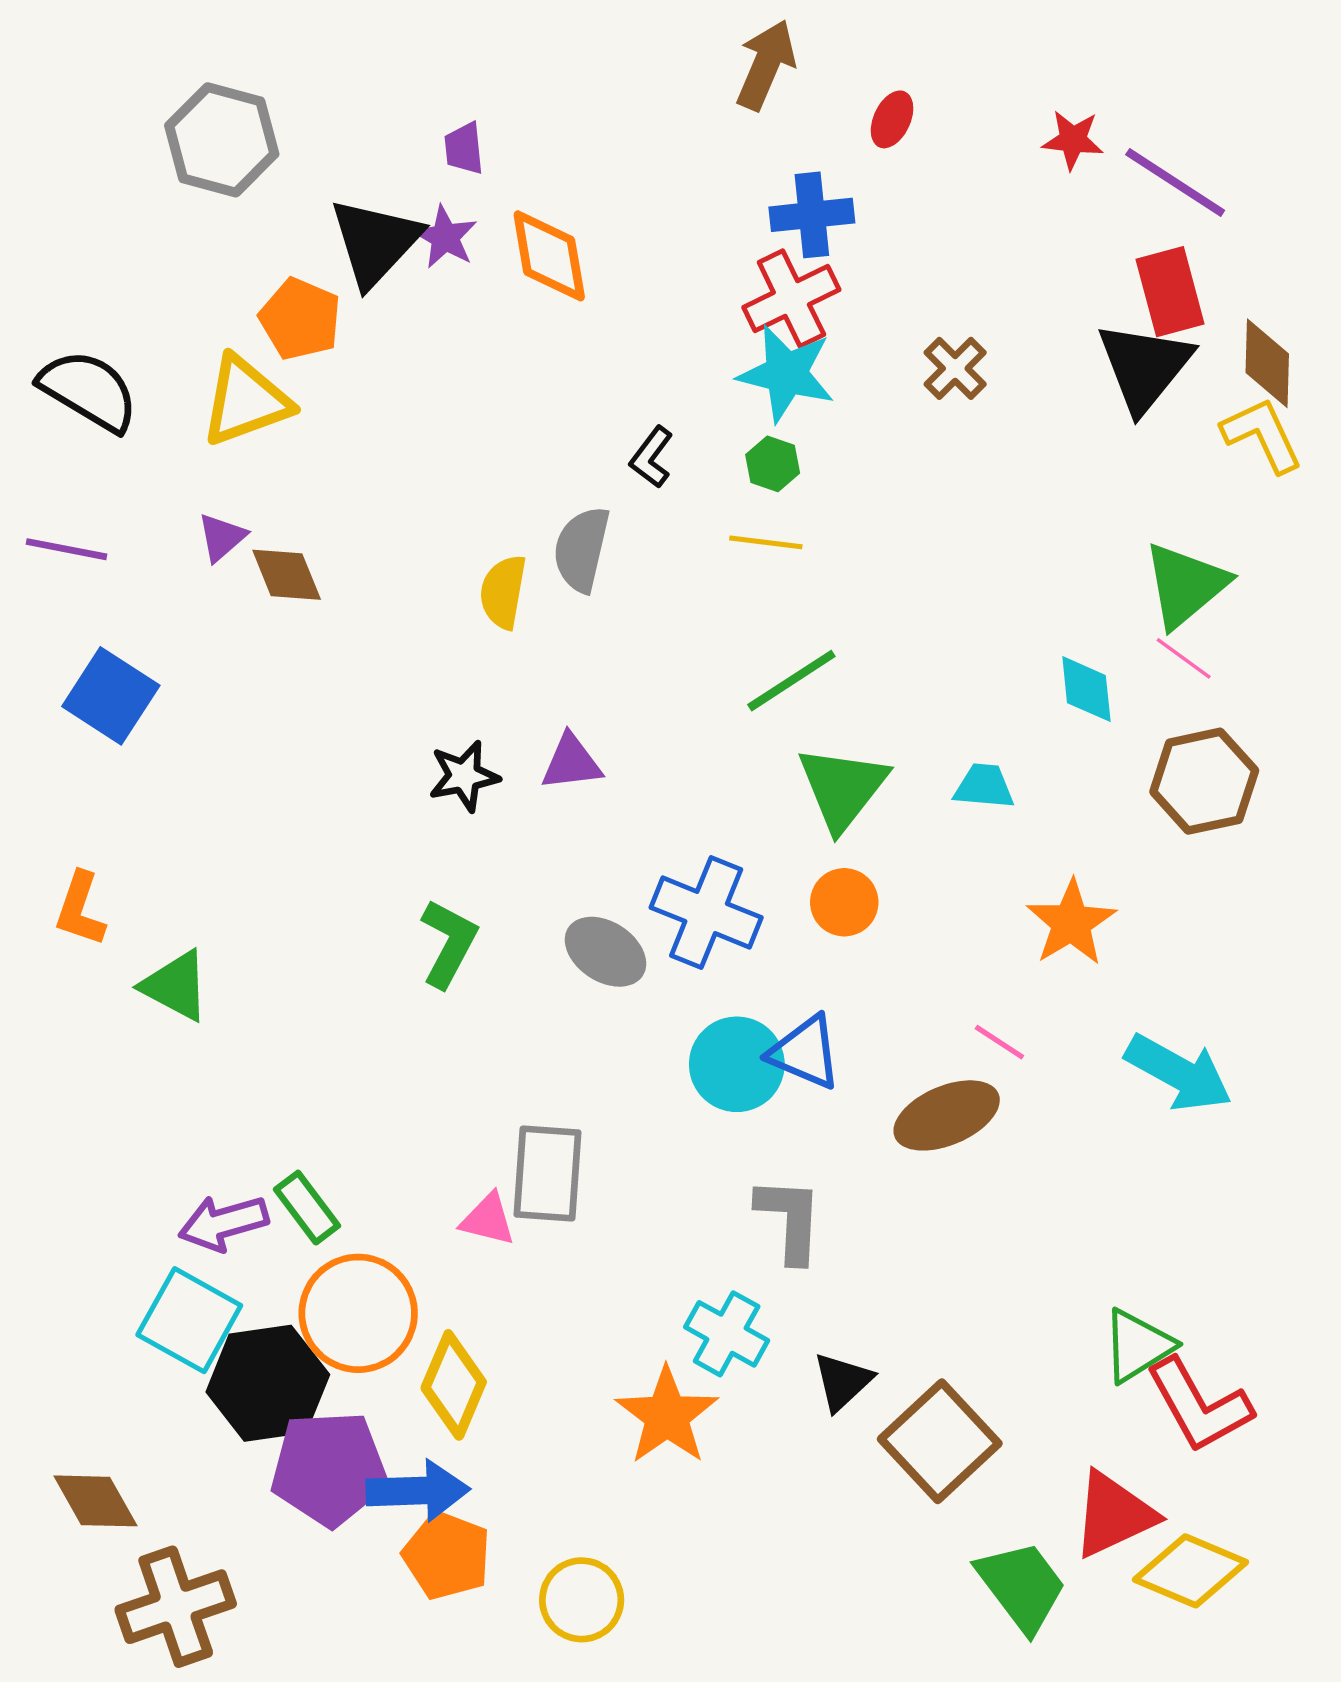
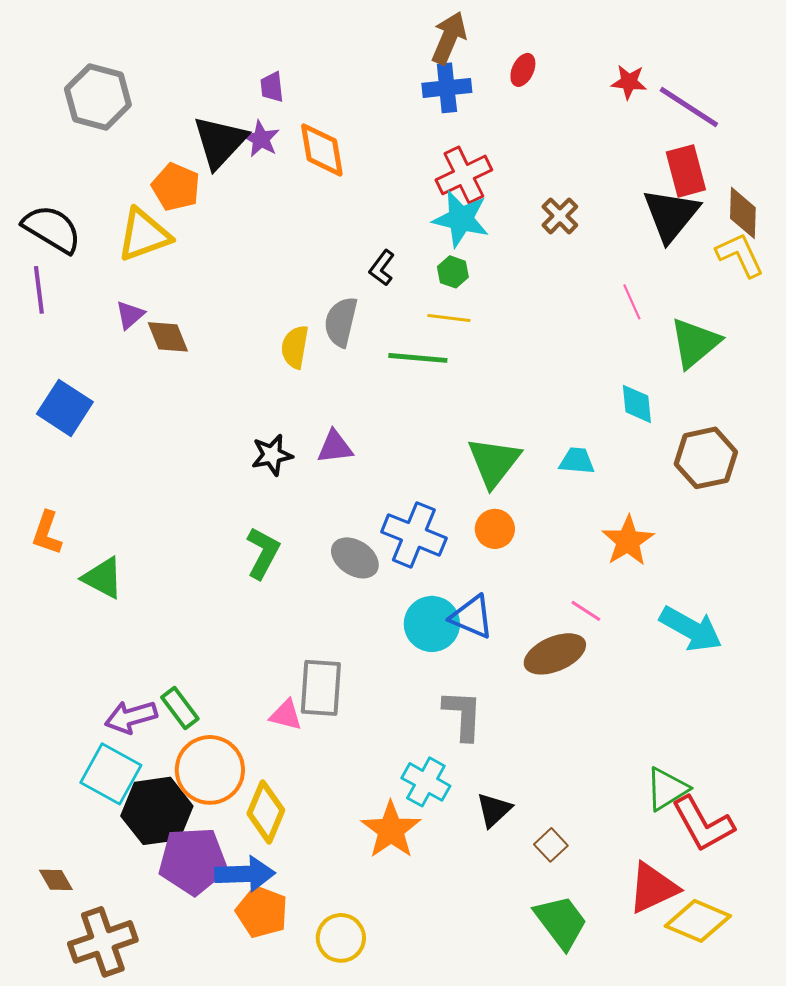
gray hexagon: (222, 140) -> (98, 97), moved
blue cross: (812, 215) -> (447, 88), moved
purple line: (67, 549) -> (39, 290), moved, turned 72
pink line: (1184, 658) -> (632, 302), moved, turned 30
green line: (791, 681) -> (418, 358), moved, turned 38
brown square: (940, 1441) -> (551, 845), size x0.5
brown diamond: (96, 1501) -> (56, 880), size x0.7
green trapezoid: (1022, 1586) -> (561, 922), moved

